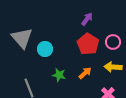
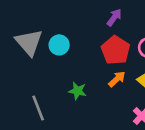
cyan circle: (45, 49) -> (59, 45), moved
orange arrow: (85, 73) -> (117, 79), moved

